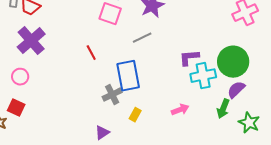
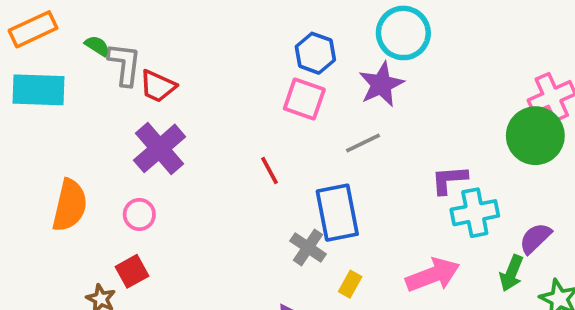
green circle: (233, 62) -> (535, 136), moved
gray cross: (112, 95) -> (308, 247), turned -30
red square: (16, 108) -> (132, 271), turned 36
pink arrow: (180, 110) -> (433, 275), size x1.6

